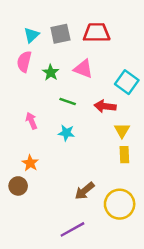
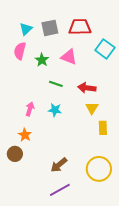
cyan square: (127, 82) -> (105, 49), moved
pink arrow: (31, 121) -> (30, 109), moved, turned 40
yellow triangle: (122, 130) -> (92, 108), moved
brown arrow: (85, 191) -> (59, 165), moved

